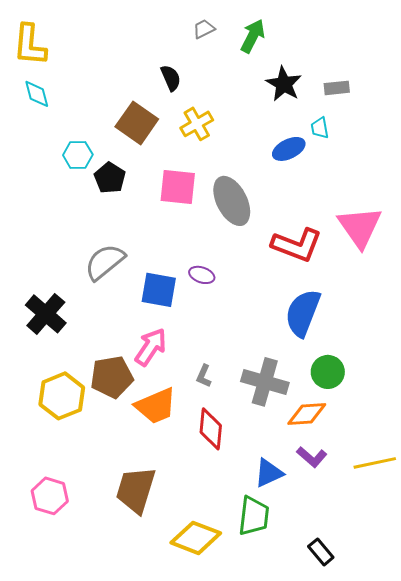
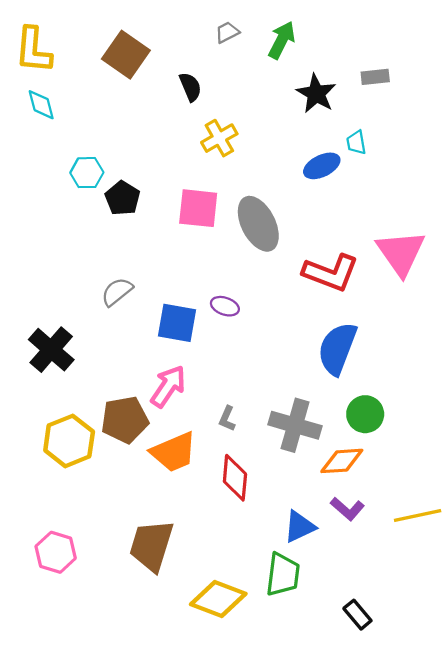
gray rectangle: (337, 88) -> (375, 77), moved
brown square: (137, 123) -> (126, 55), moved
gray semicircle: (105, 262) -> (117, 292), size x0.7

